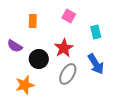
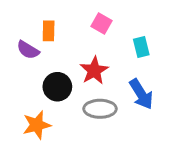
purple semicircle: (15, 46) -> (28, 50), moved
gray ellipse: (68, 74) -> (100, 109), turned 60

